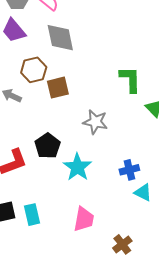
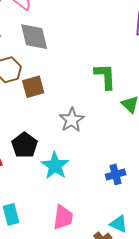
gray star: (95, 122) -> (72, 120), turned 30
blue cross: (129, 170) -> (116, 174), moved
cyan triangle: (143, 192) -> (119, 224), moved

